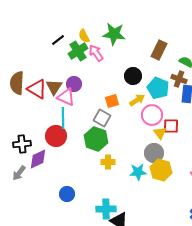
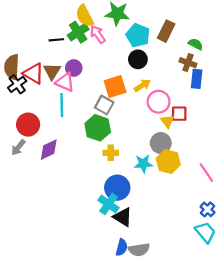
yellow semicircle: (84, 36) -> (85, 16), size x1.5
black line: (58, 40) -> (56, 40), moved, turned 32
cyan pentagon: (158, 88) -> (138, 35), moved
orange square: (112, 101) -> (115, 87), size x1.5
red circle: (56, 136) -> (28, 125), moved
black cross: (22, 144) -> (17, 84), moved, turned -30
purple diamond: (38, 159) -> (49, 150), moved
gray arrow: (19, 173) -> (18, 147), moved
blue circle: (67, 194) -> (117, 188), moved, size x1.5
cyan cross: (106, 209) -> (109, 204), turned 36

